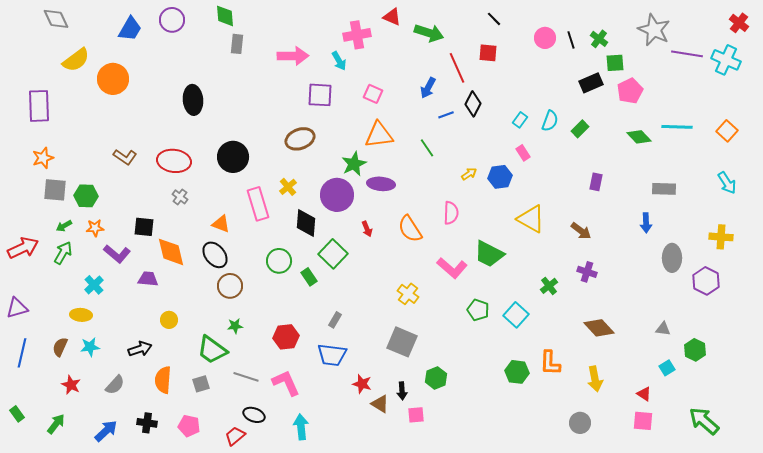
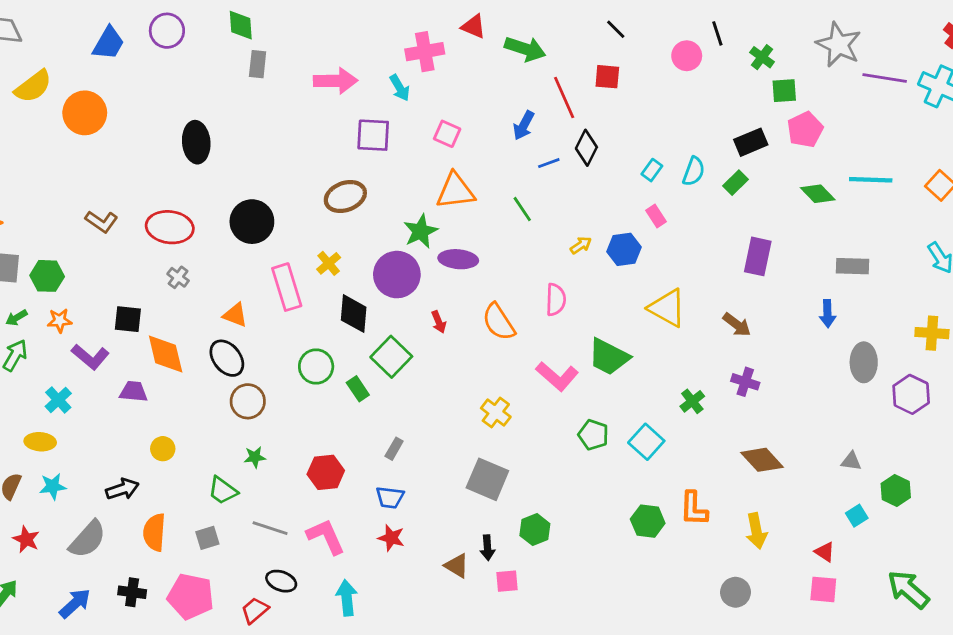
black line: (571, 40) -> (717, 33), moved
black rectangle: (591, 83) -> (751, 142), moved
purple rectangle: (596, 182) -> (758, 256), size x1.5
green trapezoid: (212, 350) -> (223, 491), size x0.7
blue trapezoid: (332, 355) -> (390, 497), size x0.7
red star: (362, 384) -> (391, 538), moved
gray semicircle: (115, 385) -> (88, 539), size x1.4
pink pentagon: (189, 426) -> (191, 596), size x1.5

